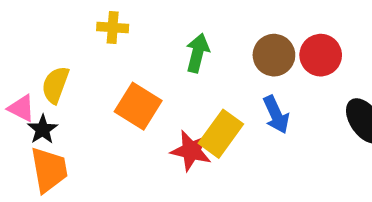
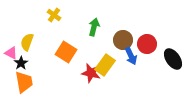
yellow cross: (113, 28) -> (54, 15), turned 32
brown circle: (274, 55) -> (123, 40), moved
red circle: (321, 55) -> (147, 44), moved

